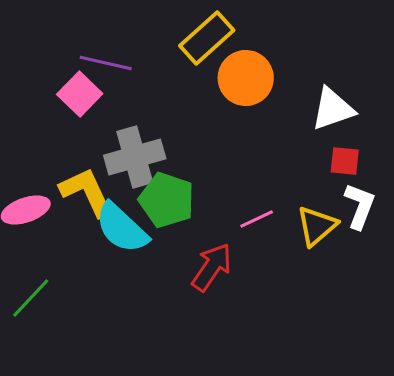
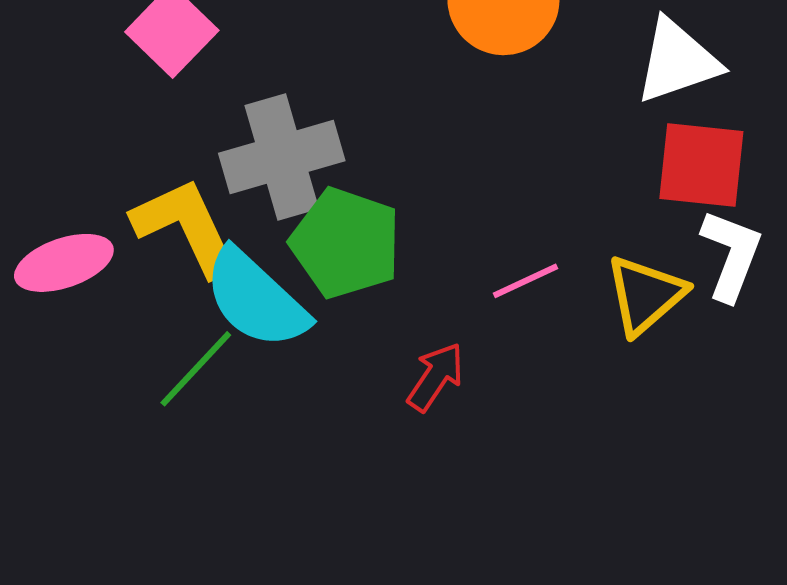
red square: (345, 161) -> (701, 165), size x1.5
red arrow: (212, 267) -> (436, 377), size x0.7
green line: (31, 298) -> (196, 369), moved

